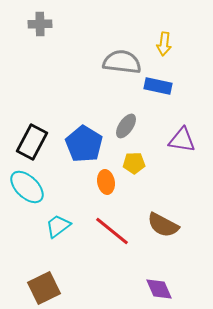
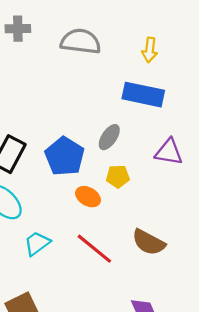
gray semicircle: (122, 62) -> (81, 41), moved
blue rectangle: (158, 86) -> (143, 95), size x1.4
orange ellipse: (106, 182) -> (88, 197), turned -50

